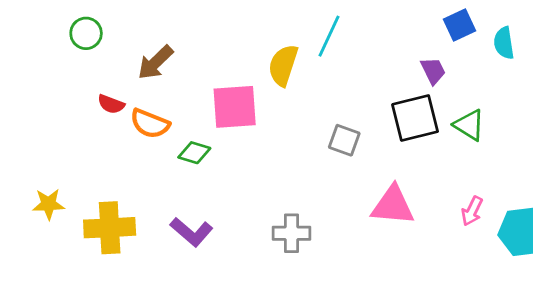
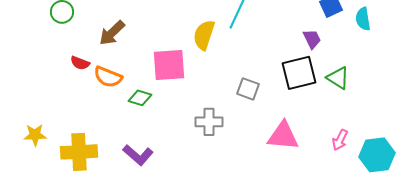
gray cross: (291, 233) -> (209, 122), moved

